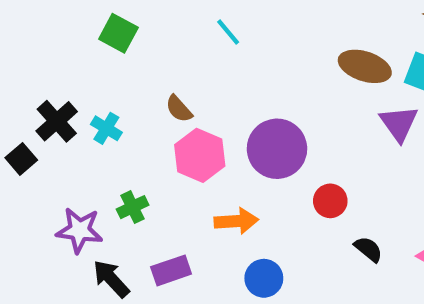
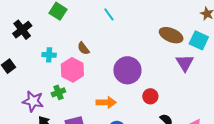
black cross: (57, 121) -> (22, 30), moved
cyan cross: (106, 128) -> (49, 55), turned -32
pink hexagon: (200, 155) -> (72, 70), moved

